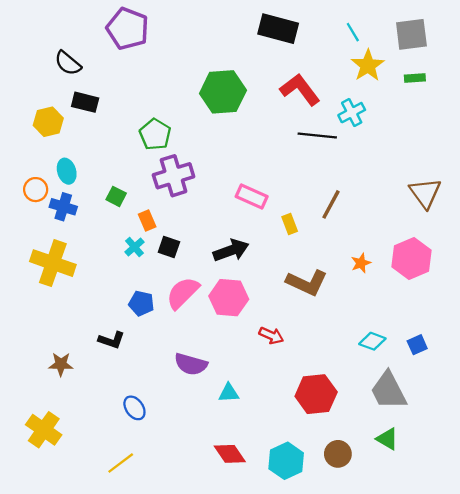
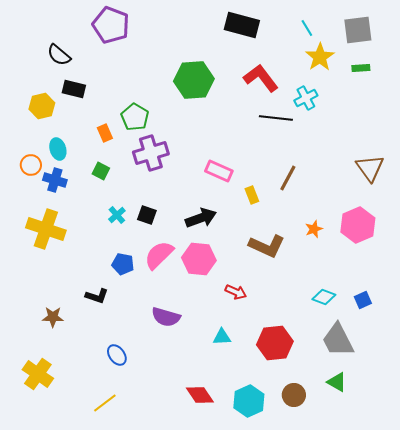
orange rectangle: (147, 221) -> (105, 133), moved
cyan triangle: (229, 393) -> (222, 337), moved

